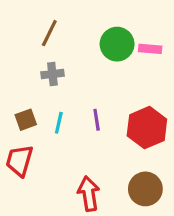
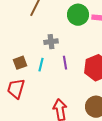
gray cross: (52, 74) -> (51, 42), moved

